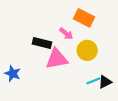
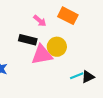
pink arrow: (66, 34) -> (40, 21), moved
yellow circle: (87, 50) -> (57, 47), moved

